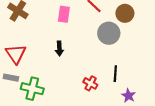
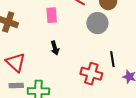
red cross: (90, 83) -> (91, 74), size x1.5

